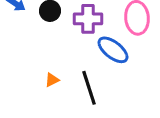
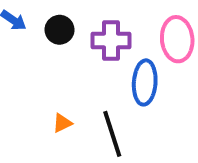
blue ellipse: (113, 50) -> (145, 82), turned 56

